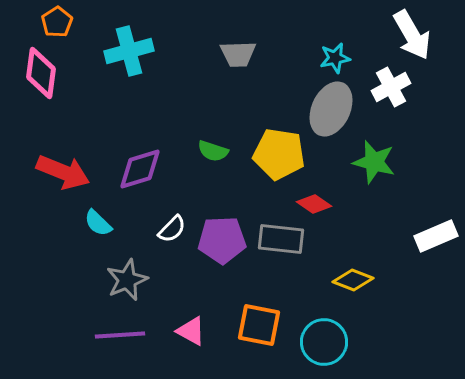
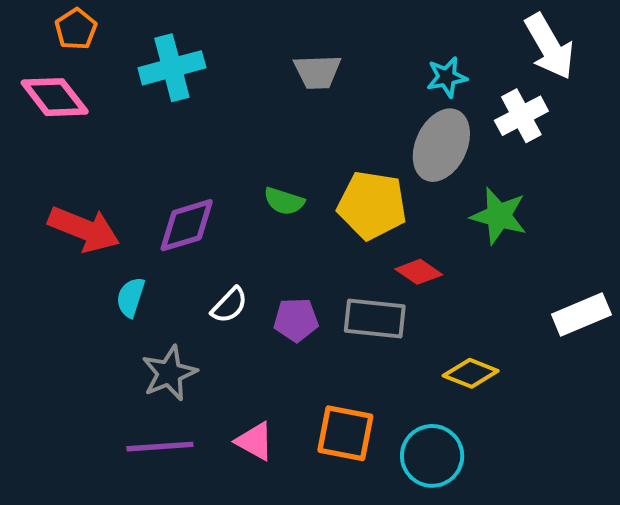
pink diamond: (41, 73) -> (55, 97), turned -45
cyan semicircle: (98, 223) -> (131, 297), turned 64
purple pentagon: (222, 240) -> (296, 320), size x0.7

